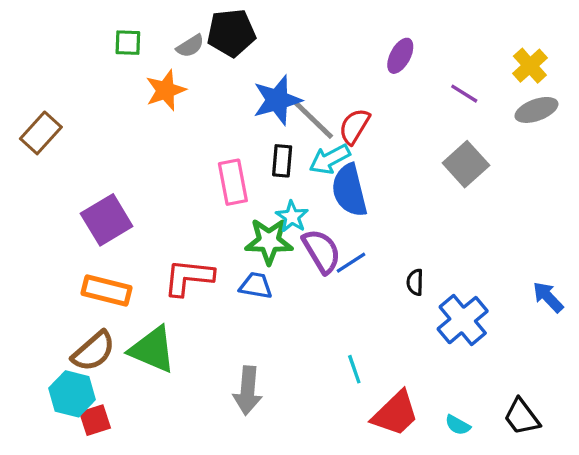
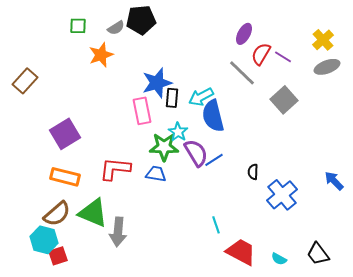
blue star: (277, 100) -> (157, 83), moved
gray line: (313, 120) -> (242, 73), moved
red semicircle: (354, 126) -> (261, 54), moved
gray arrow: (248, 391) -> (118, 232), moved
red trapezoid: (395, 414) -> (241, 252), turned -108

